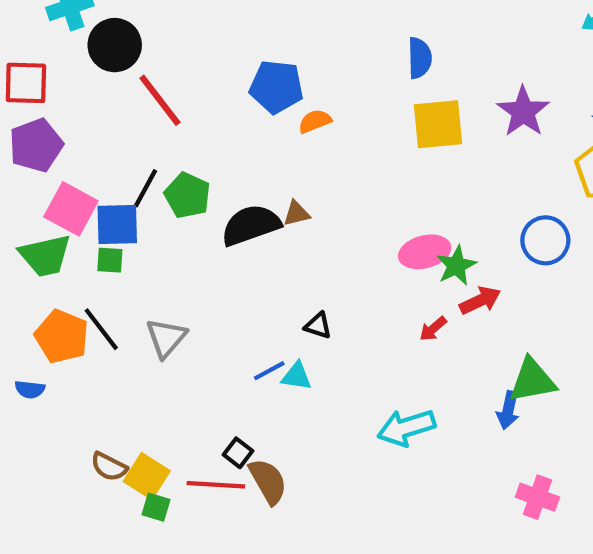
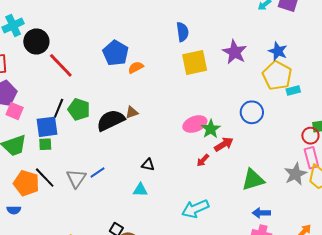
blue pentagon: (276, 87) -> (116, 53), turned 30
pink square: (71, 209) -> (15, 111), moved, size x0.7
blue line: (269, 371) -> (98, 172), moved
blue arrow: (508, 410) -> (261, 213), moved, turned 84

